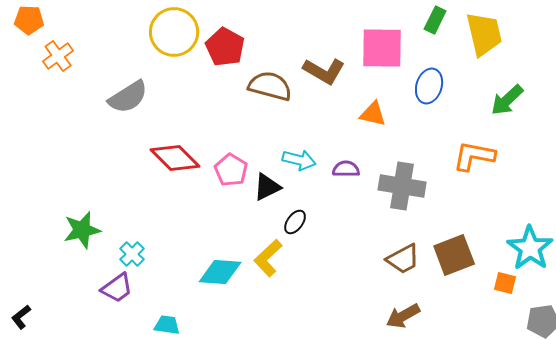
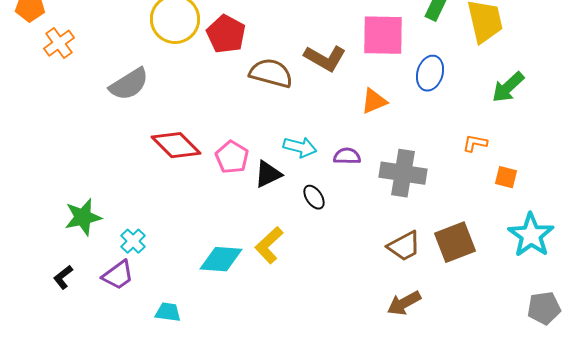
orange triangle: (373, 114) -> (374, 101), turned -36
orange L-shape: (474, 156) -> (475, 143), size x0.6
black ellipse: (295, 222) -> (314, 197), moved, turned -70
orange square: (505, 283) -> (506, 177), moved
black L-shape: (21, 317) -> (63, 277), moved

